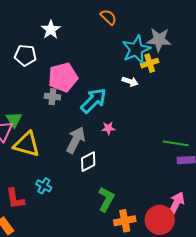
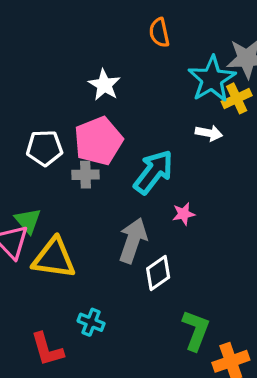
orange semicircle: (108, 17) -> (159, 33), turned -138
white star: (51, 30) -> (104, 85), moved
white pentagon: (25, 55) -> (44, 148), moved

